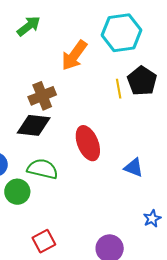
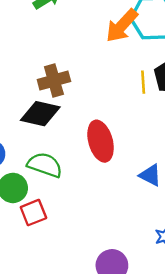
orange arrow: (74, 55) -> (122, 26), moved
red square: (44, 241) -> (33, 213), moved

